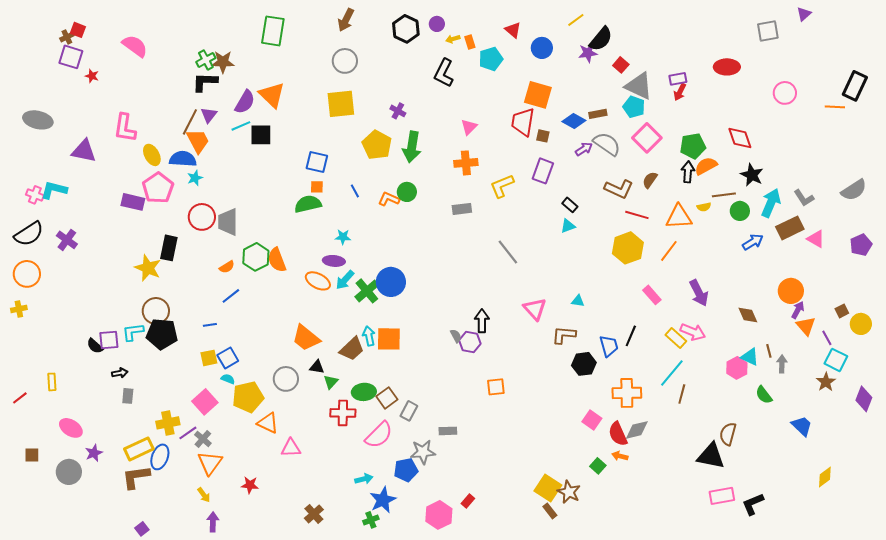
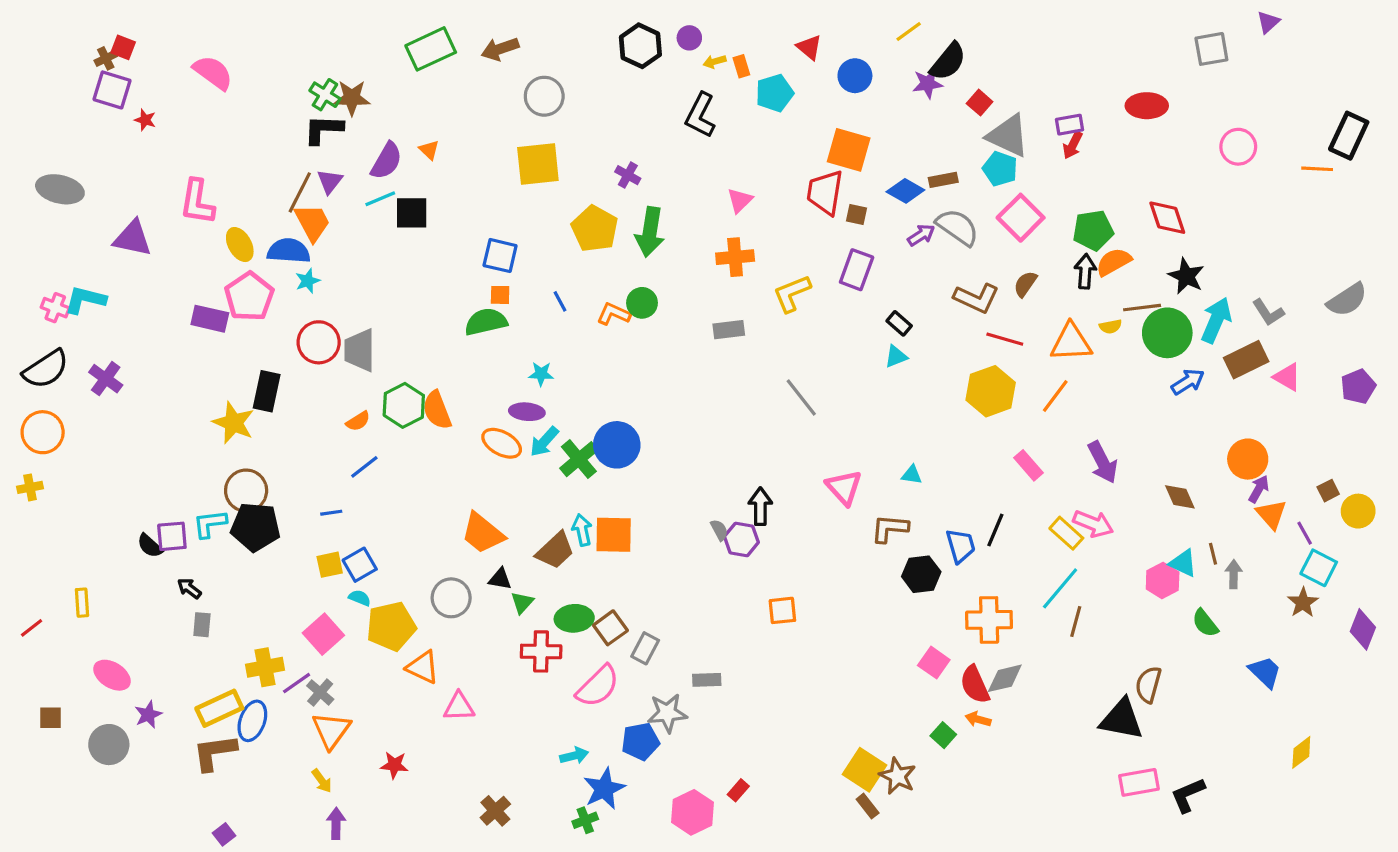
brown arrow: (346, 20) -> (500, 49), moved, turned 45
green rectangle: (273, 31) -> (431, 49), turned 56
green cross: (206, 60) -> (325, 95), turned -30
orange triangle: (272, 95) -> (429, 150), size x0.5
green circle: (740, 211) -> (1167, 333), size x1.6
black arrow: (120, 373) -> (189, 588), turned -133

